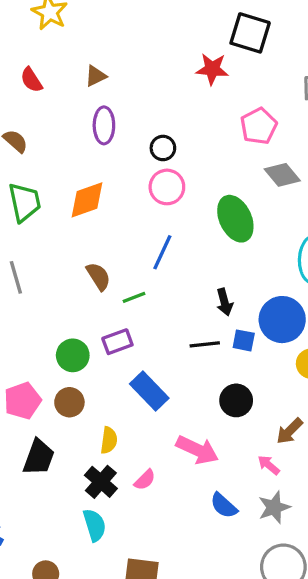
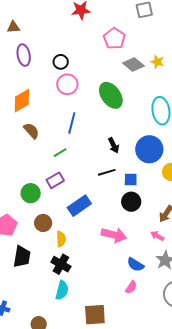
brown triangle: (96, 76) -> (13, 27), turned 32
brown semicircle: (98, 276) -> (31, 131), moved
blue square: (244, 340) -> (131, 180), moved
blue rectangle: (149, 391) -> (79, 206), turned -70
brown circle: (69, 402) -> (43, 223), moved
pink semicircle: (145, 480) -> (131, 287), moved
cyan semicircle: (95, 525) -> (62, 290), turned 42

